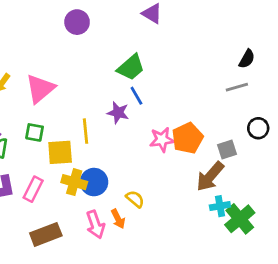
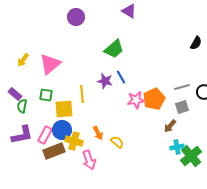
gray line: (237, 87) -> (182, 87), moved
blue line: (136, 96) -> (121, 77), moved
brown arrow: (210, 176) -> (170, 126), size x0.6
yellow cross: (74, 182) -> (74, 141), moved
blue circle: (94, 182) -> (62, 130), moved
orange arrow: (118, 219) -> (98, 133), moved
brown rectangle: (46, 234) -> (54, 151), moved

